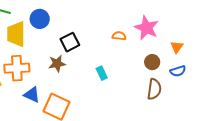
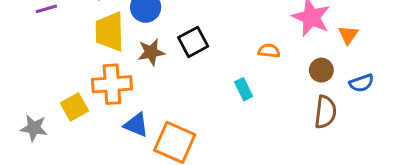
orange semicircle: (119, 36) -> (269, 51), moved
orange triangle: (177, 47) -> (348, 35), moved
brown star: (57, 64) -> (151, 52), moved

